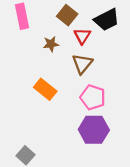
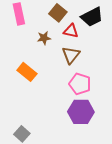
red triangle: (82, 36) -> (71, 31), turned -49
orange rectangle: (45, 89) -> (27, 72), moved

